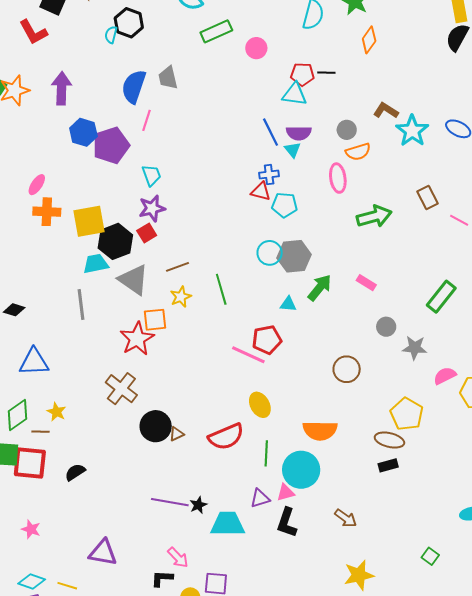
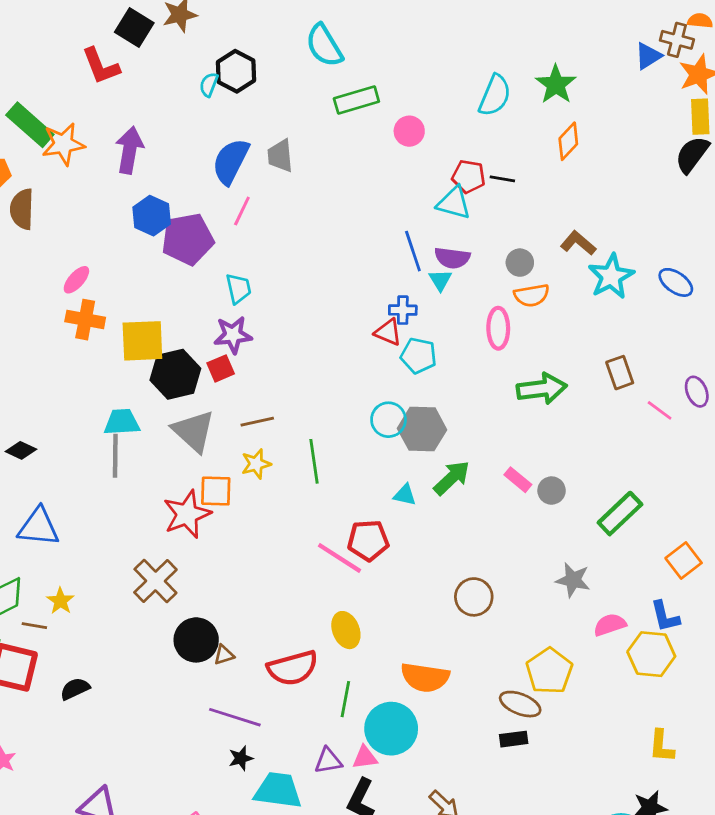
cyan trapezoid: (96, 264) -> (122, 422), moved
gray circle: (386, 327) -> (552, 491), moved
purple line: (170, 502) -> (235, 717), moved

